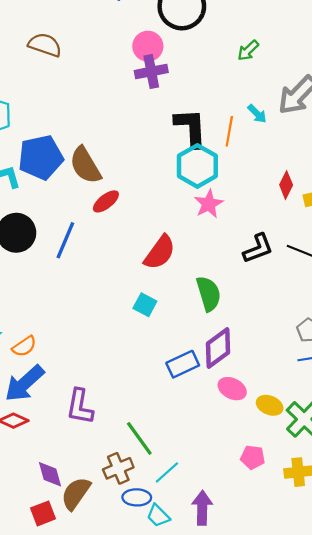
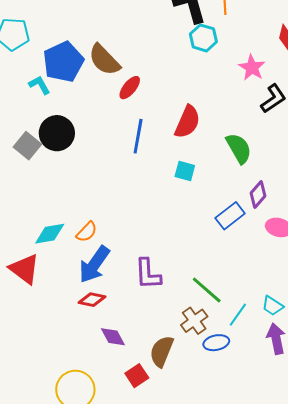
cyan hexagon: (197, 166) -> (203, 38), size x0.7
pink star: (209, 204) -> (252, 68), moved
blue line: (65, 240) -> (138, 136), moved
purple diamond: (218, 348) -> (258, 194), size x0.7
purple diamond: (50, 474) -> (113, 337), moved
cyan trapezoid: (158, 516) -> (273, 306), moved

